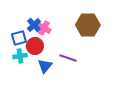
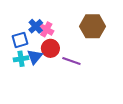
red circle: (35, 46) -> (50, 48), moved
blue triangle: (45, 66) -> (35, 57), moved

